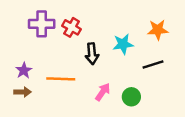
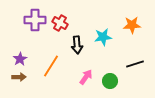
black line: (153, 64) -> (135, 64), moved
orange line: (61, 79) -> (51, 66), turned -60

